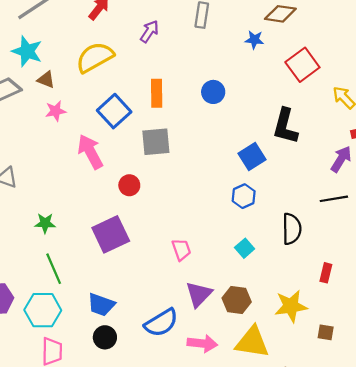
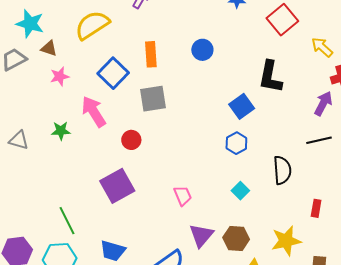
green star: (45, 223) -> (61, 131), moved

